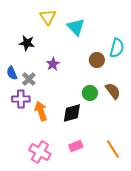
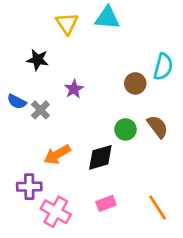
cyan triangle: (76, 27) -> (107, 18), moved, turned -42
blue semicircle: (12, 73) -> (17, 102), turned -40
purple cross: (21, 99) -> (29, 187), moved
orange arrow: (41, 111) -> (57, 155), turned -102

